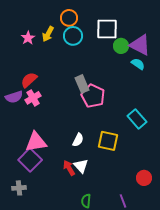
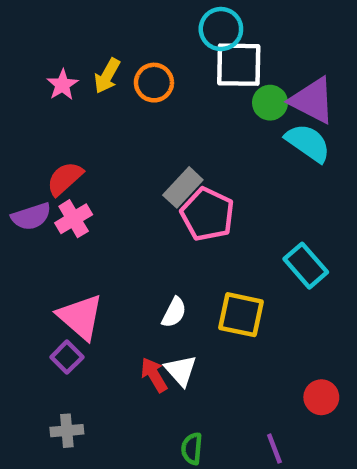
orange circle: (69, 18) -> (154, 83), moved
cyan circle: (73, 36) -> (221, 29), moved
cyan semicircle: (138, 64) -> (308, 143), size x1.5
gray rectangle: (82, 84) -> (183, 187), turned 66
pink triangle: (36, 142) -> (80, 317), turned 50
purple square: (30, 160) -> (67, 357), size x0.6
gray cross: (19, 188) -> (67, 431), moved

